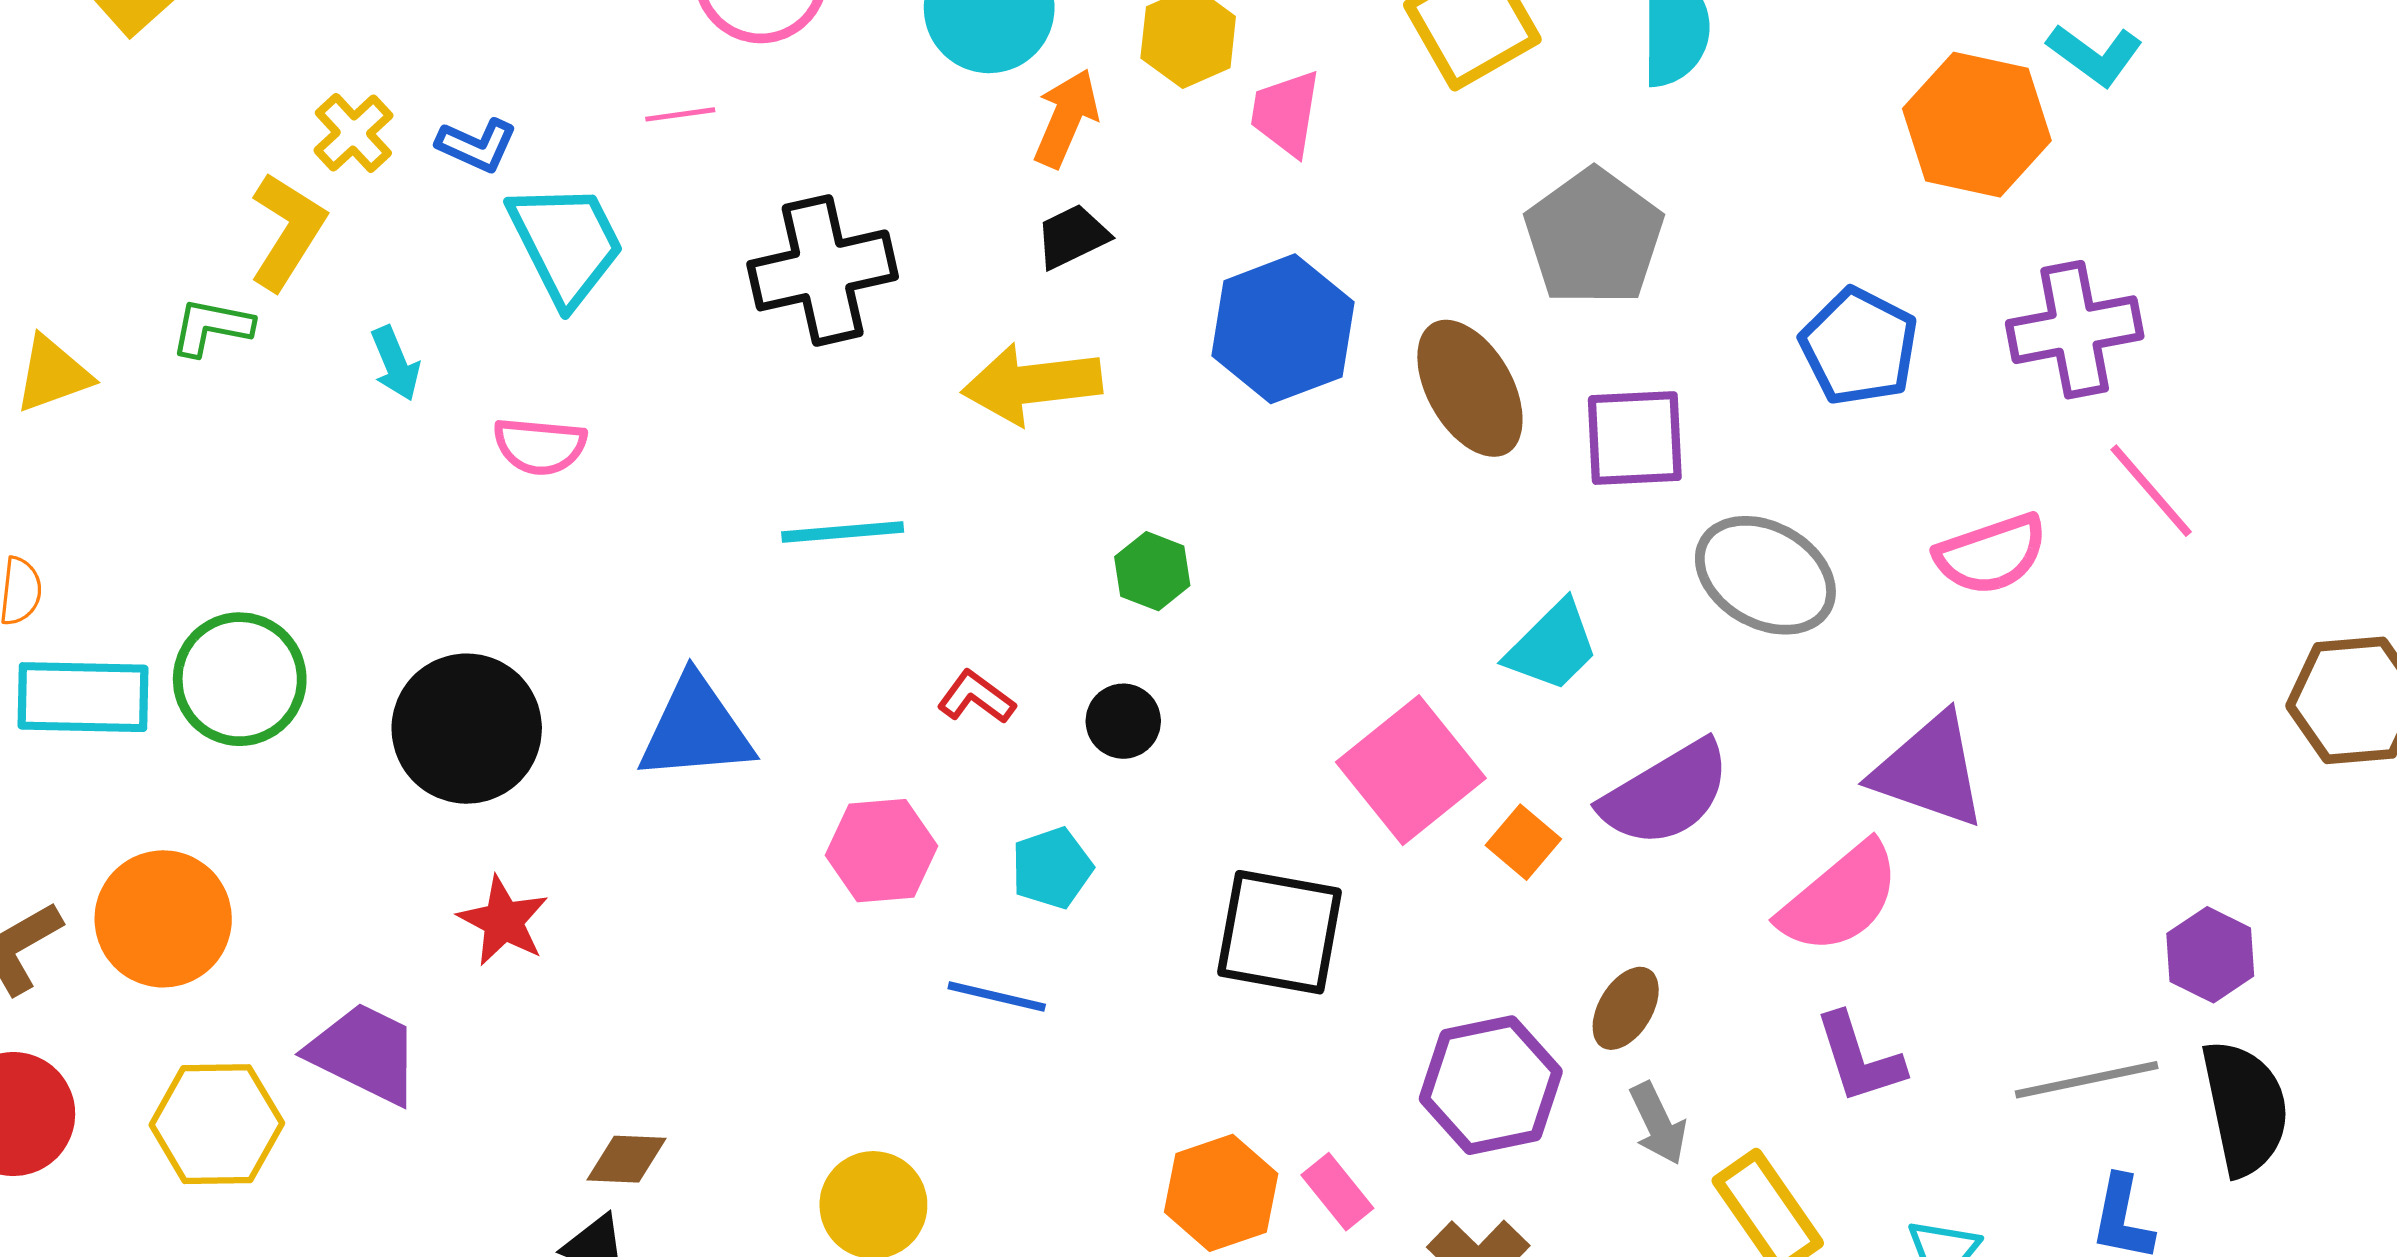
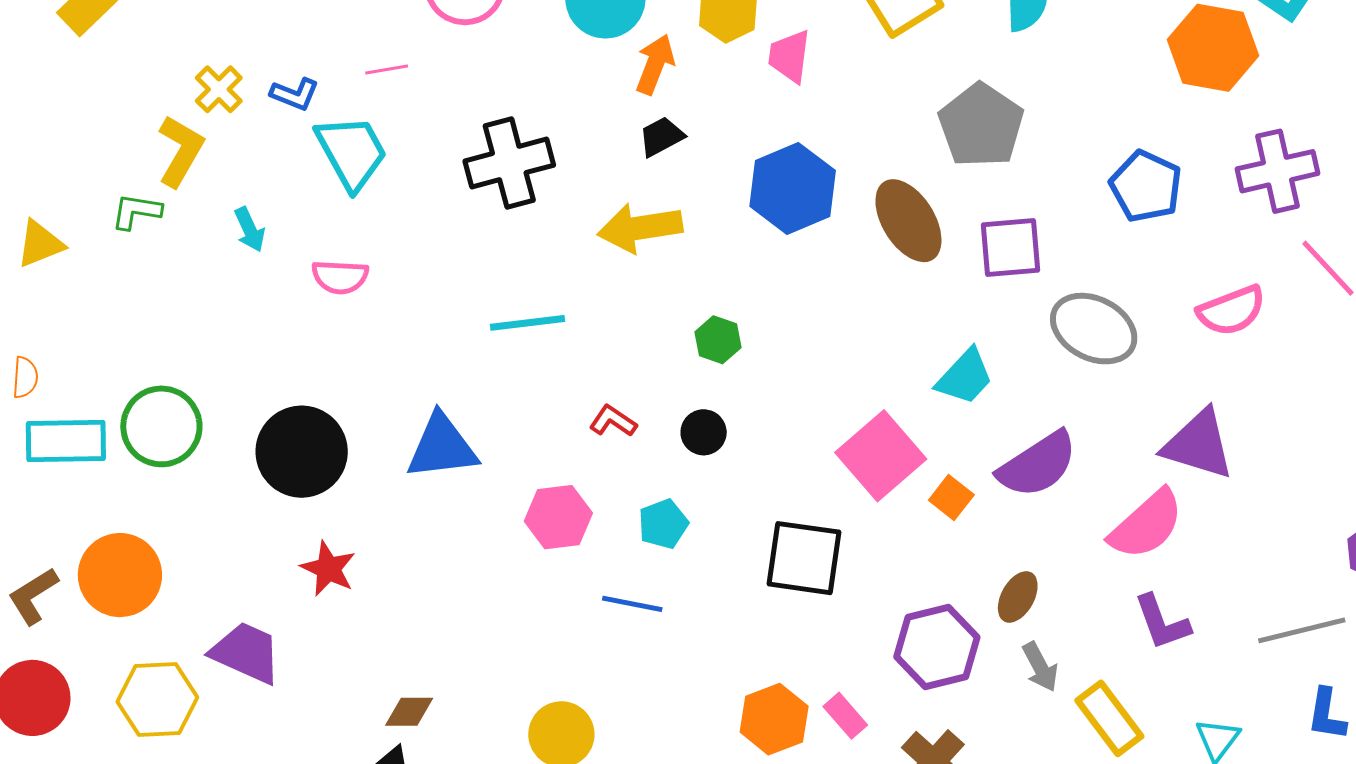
pink line: (680, 114) -> (387, 69), moved

